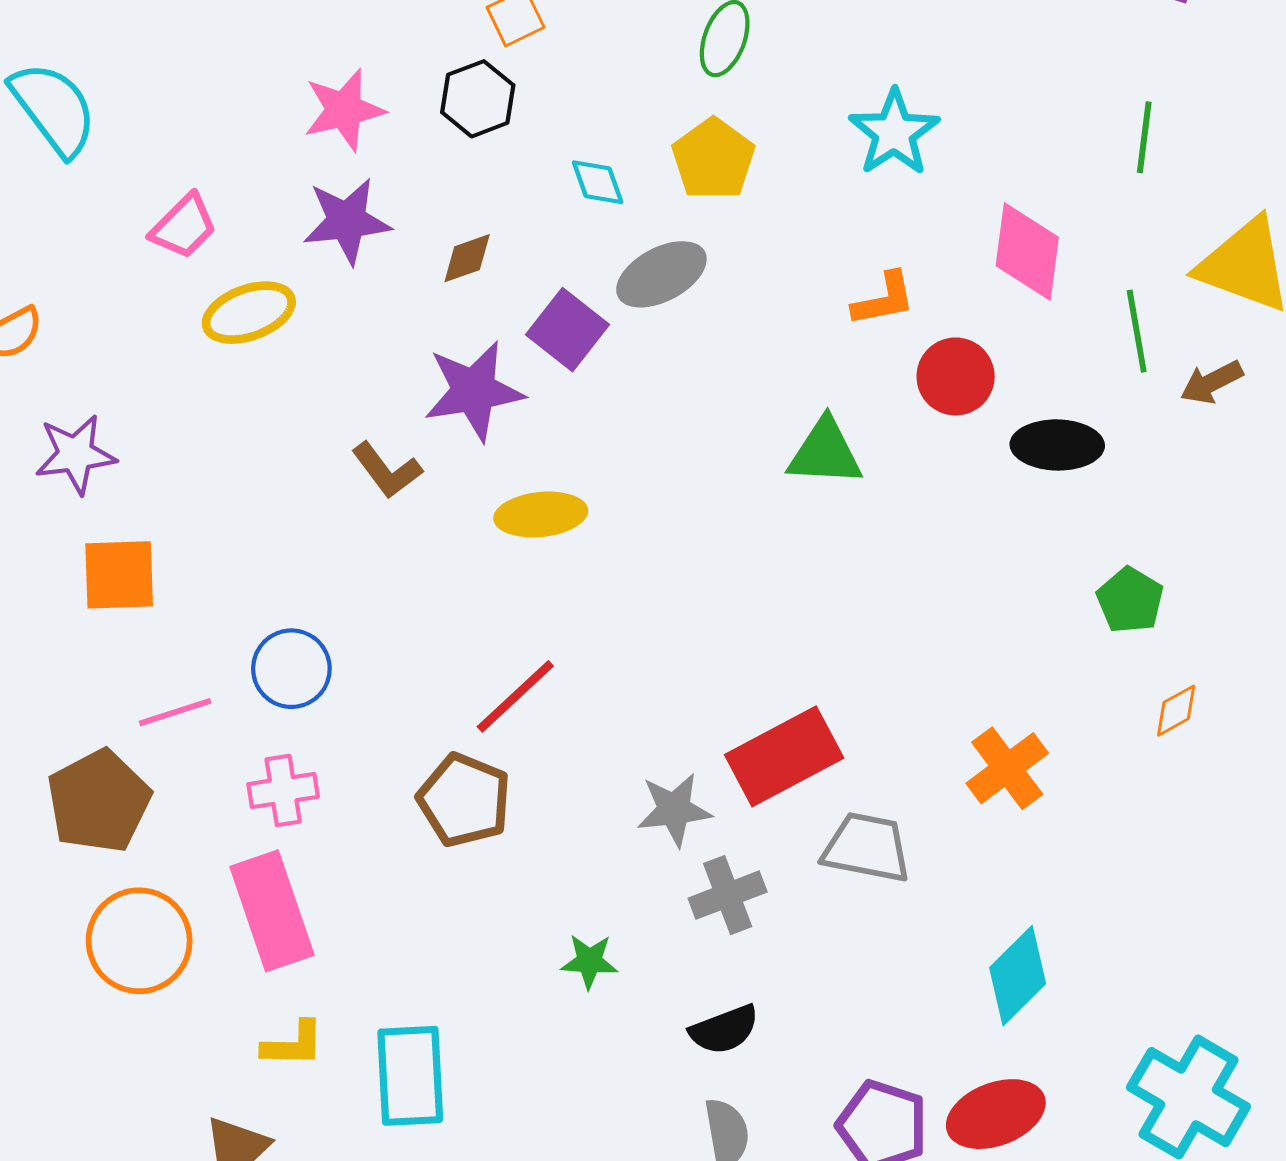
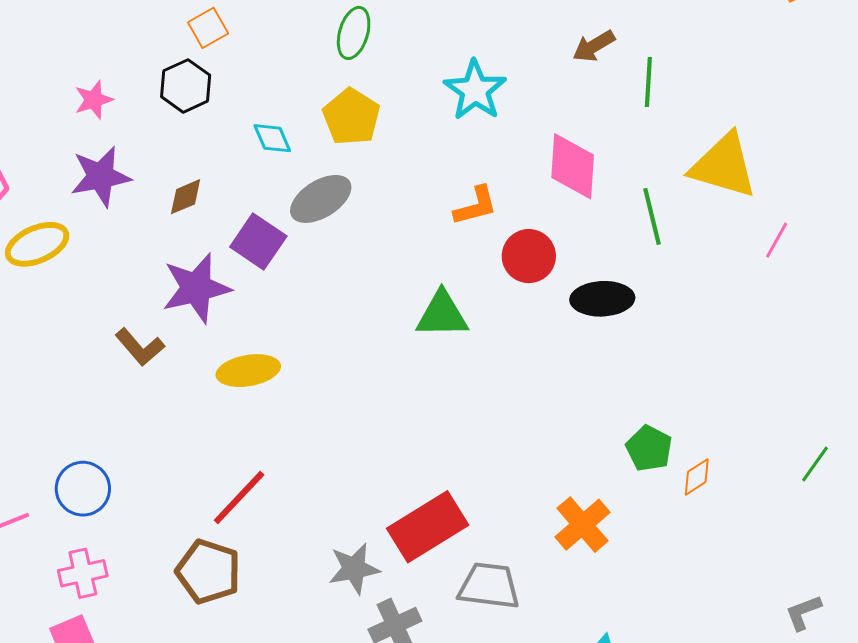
pink star: (344, 110) -> (94, 100), size x0.7
brown arrow: (1212, 382) -> (594, 46), moved
green pentagon: (1130, 600) -> (649, 448), moved

